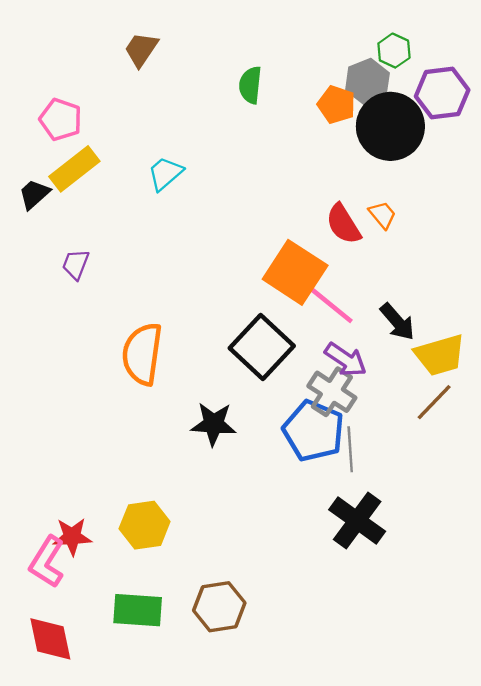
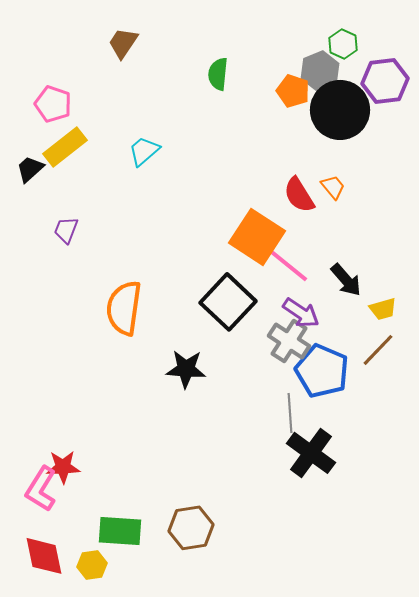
yellow trapezoid: (440, 355) -> (383, 309), size x0.6
blue pentagon: (313, 431) -> (322, 371), moved
gray line: (350, 449) -> (290, 413), moved
yellow hexagon: (145, 525) -> (92, 565), moved, size x0.7

